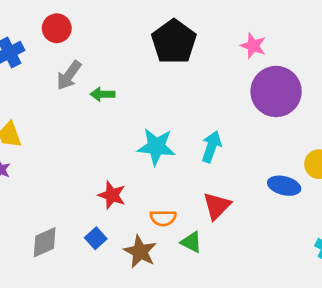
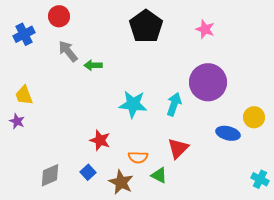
gray arrow: (69, 75) -> (68, 51), turned 105
purple circle: (276, 91) -> (208, 82), moved

